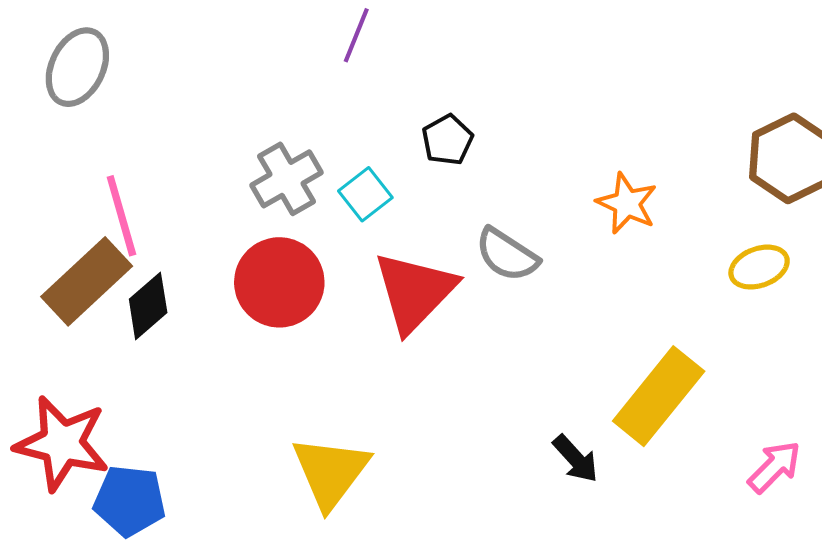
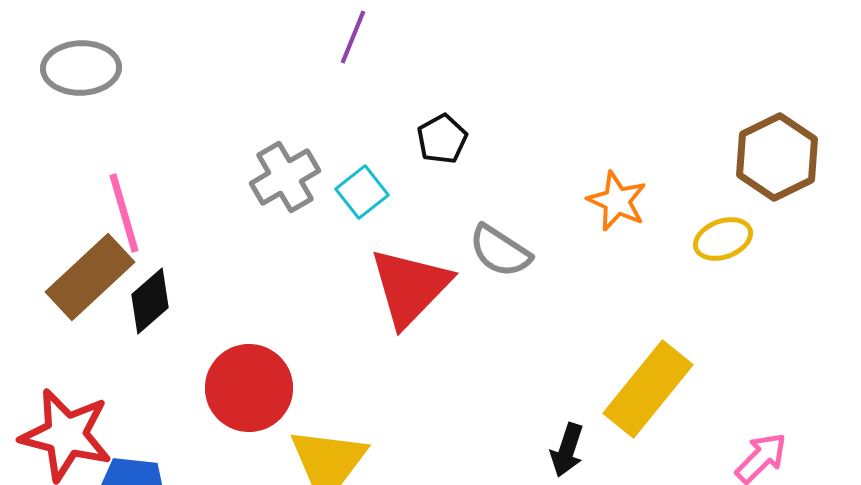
gray ellipse: (77, 67) -> (81, 68), turned 62
yellow ellipse: (759, 267) -> (723, 239), moved
red circle: (279, 282) -> (249, 388), moved
black arrow: (576, 459) -> (567, 450), turned 60

